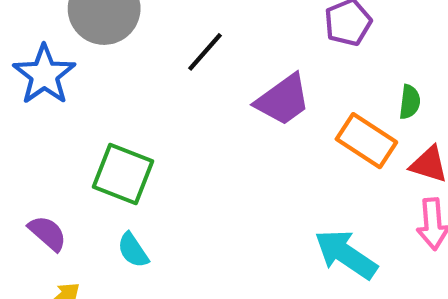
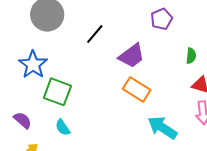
blue star: (44, 75) -> (33, 65), moved
orange rectangle: (366, 141) -> (137, 89), moved

